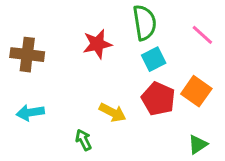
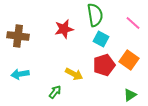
cyan square: (154, 59) -> (101, 39), turned -35
red pentagon: (158, 99) -> (104, 65), turned 30
green arrow: (84, 140) -> (55, 92), turned 64

